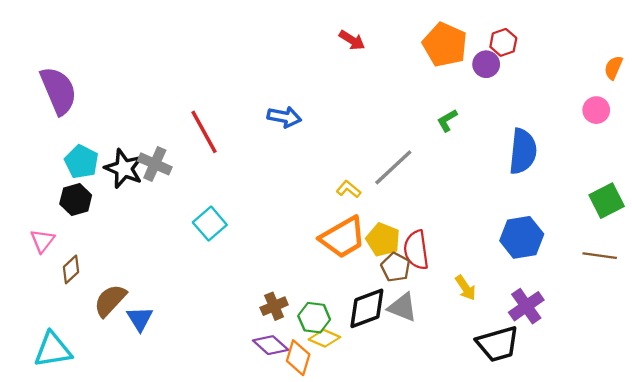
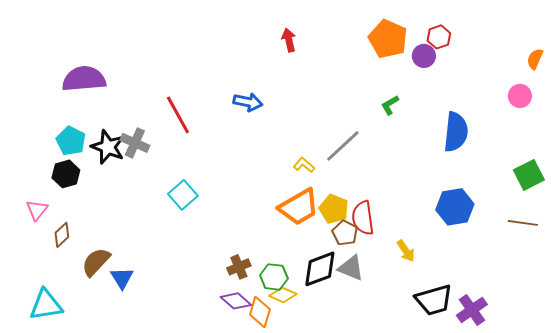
red arrow: (352, 40) -> (289, 40), moved, turned -135
purple semicircle: (58, 91) -> (84, 79), moved, turned -72
purple cross: (526, 306) -> (472, 310), moved

